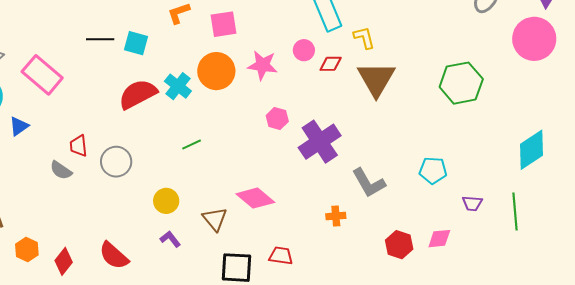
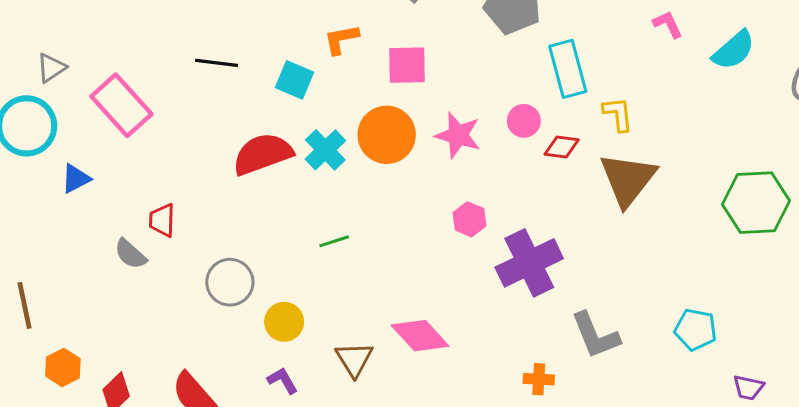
cyan square: (136, 43) -> (295, 80), moved
gray circle: (116, 162) -> (230, 282), moved

